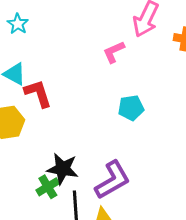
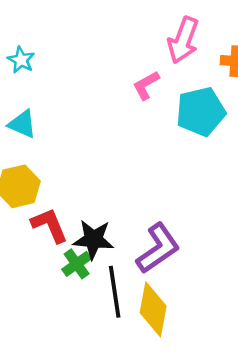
red L-shape: (38, 93) -> (49, 225), moved
cyan pentagon: (131, 108) -> (201, 112), moved, size x1.5

